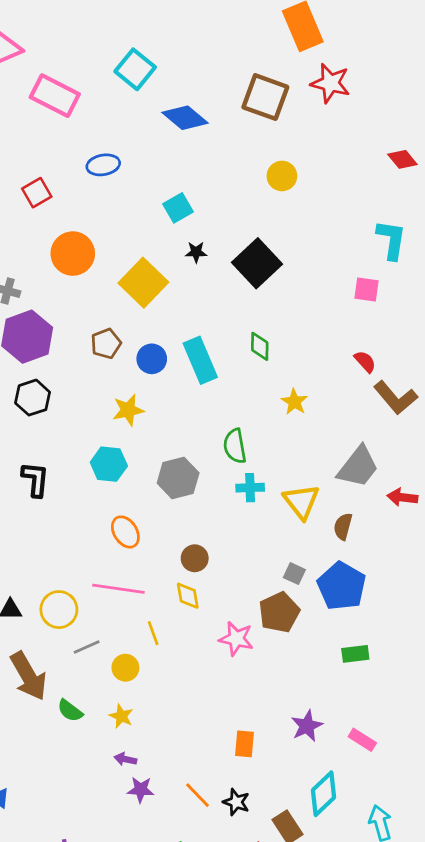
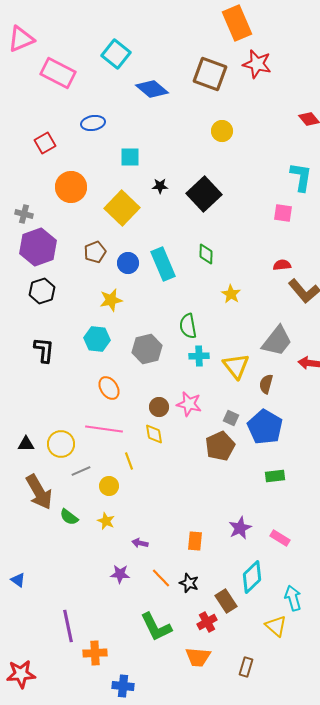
cyan square: (178, 208) -> (130, 157), moved, turned 30
red semicircle: (365, 362) -> (282, 265), turned -54
pink star: (236, 639) -> (189, 404), moved
purple arrow: (125, 759) -> (140, 543), moved

